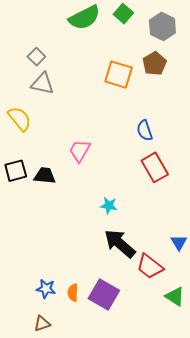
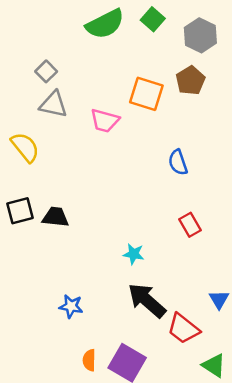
pink trapezoid: (80, 151) -> (105, 121), moved, turned -105
red rectangle: (155, 167) -> (190, 225), moved, size x0.7
blue star: (46, 289) -> (71, 306), moved

